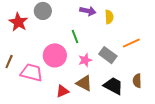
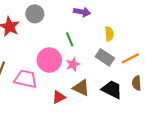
yellow semicircle: (109, 17) -> (109, 34), moved
orange line: (131, 43) -> (130, 58), moved
pink star: (85, 60) -> (73, 64), moved

